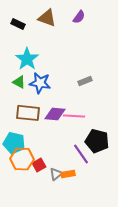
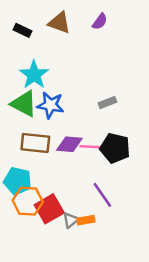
green triangle: (19, 82) -> (24, 104), size x1.6
black pentagon: (97, 141) -> (115, 148), moved
red square: (39, 165) -> (49, 209), size x1.6

